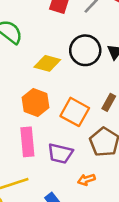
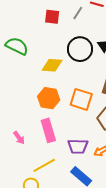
purple trapezoid: (60, 153) -> (78, 146), moved

